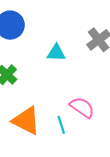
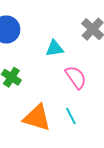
pink semicircle: (82, 107) -> (76, 77), moved, turned 30

